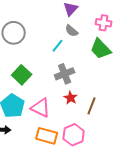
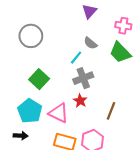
gray semicircle: (72, 31) -> (90, 43), moved
cyan line: (58, 46) -> (76, 58), moved
red star: (71, 98) -> (80, 101), moved

